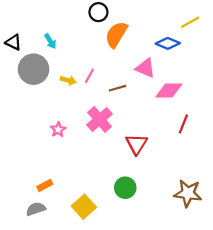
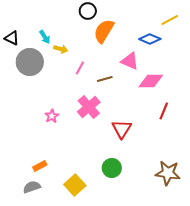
yellow arrow: (68, 80) -> (61, 49), moved

